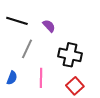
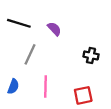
black cross: (70, 55) -> (91, 55), moved, size x0.6
red square: (75, 86) -> (83, 95), turned 30

